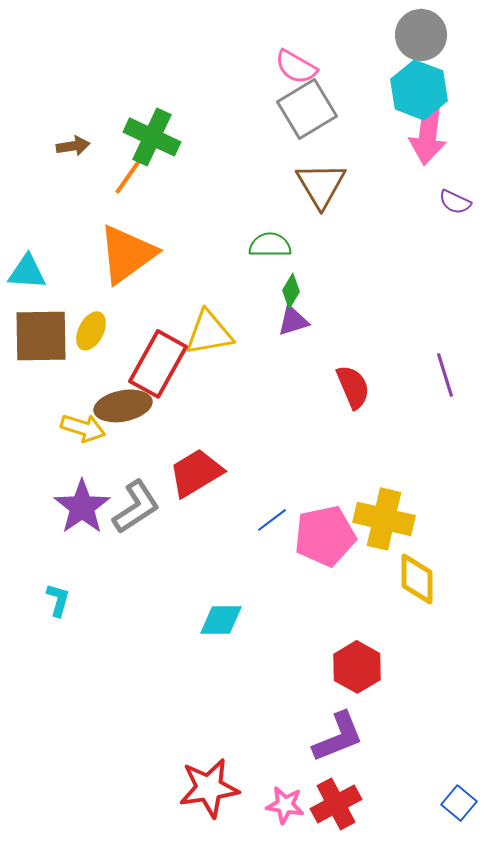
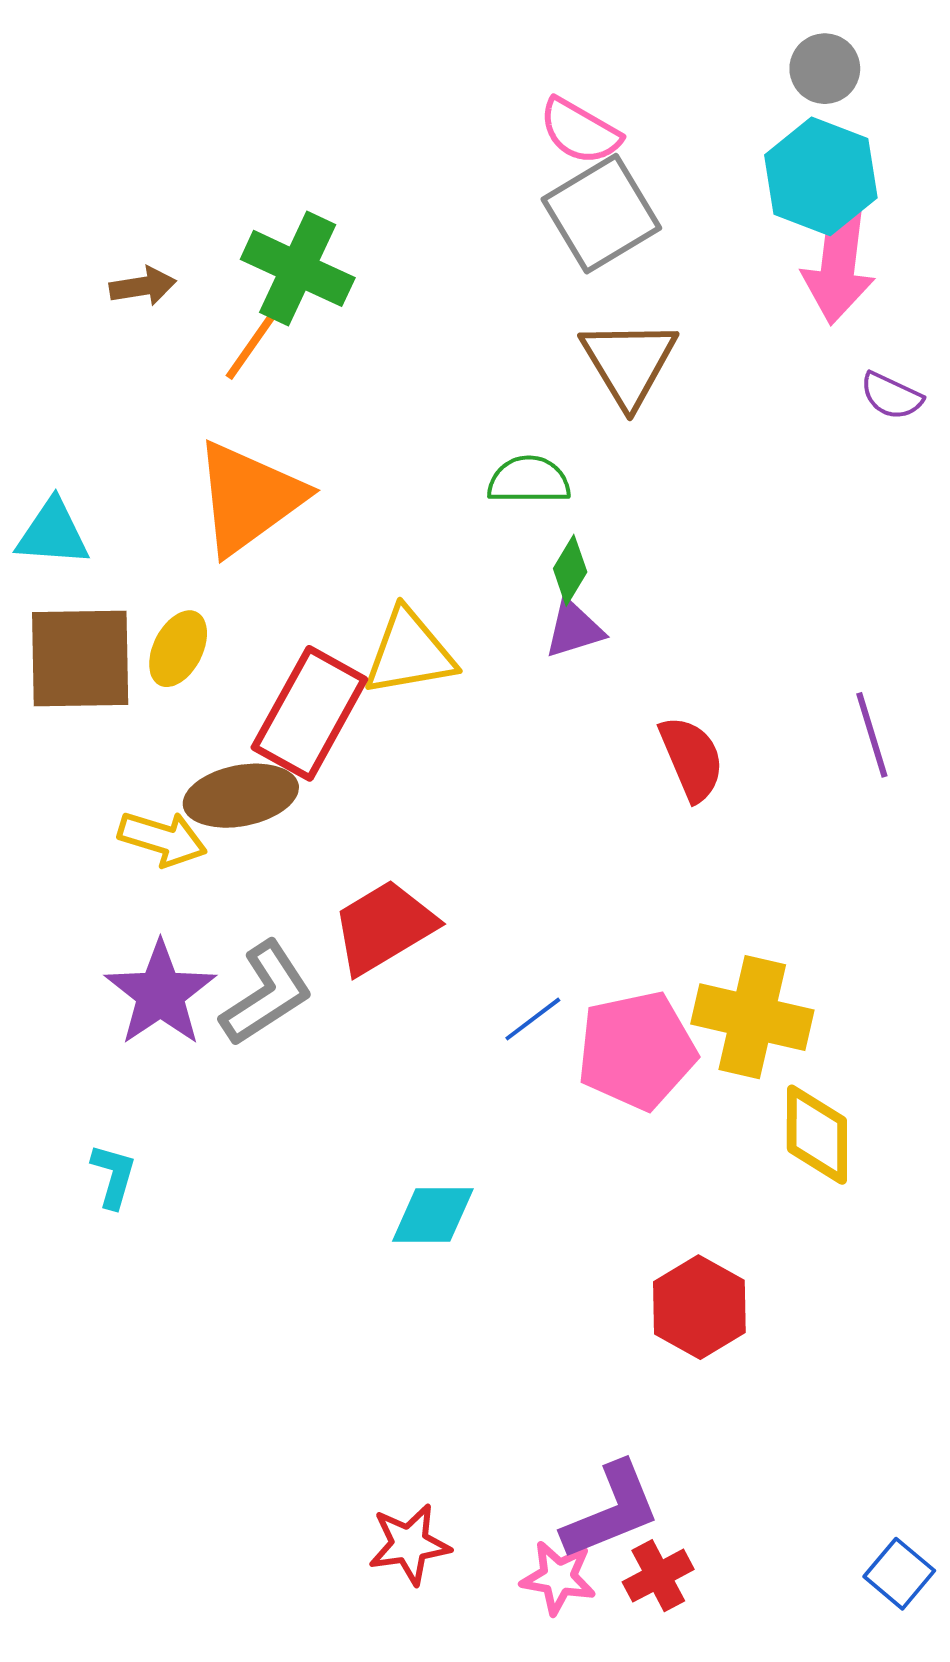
gray circle: (421, 35) -> (825, 69), size x0.7
purple L-shape: (338, 737) -> (611, 1511), moved
red star: (209, 788) -> (409, 1544), size x0.7
red cross: (336, 804) -> (658, 1576), size x0.7

